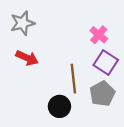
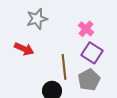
gray star: (22, 23) -> (37, 19), moved

